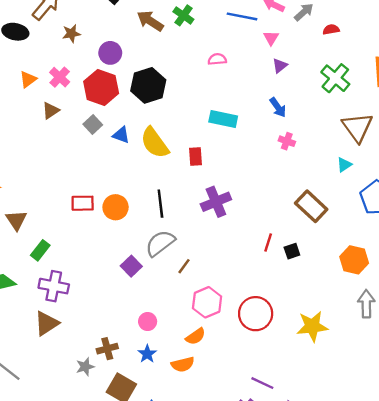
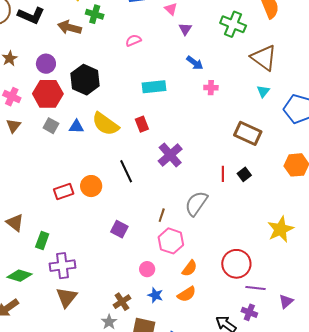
gray semicircle: (160, 243) -> (196, 203), moved
pink hexagon: (207, 302) -> (171, 241), moved
red circle: (256, 314) -> (236, 264), moved

